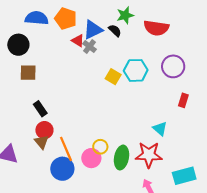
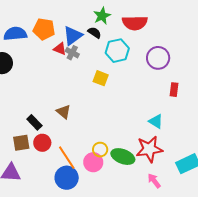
cyan hexagon: (136, 70) -> (117, 51), moved
brown square: (28, 73) -> (21, 143), moved
brown triangle: (42, 142) -> (64, 112), moved
green ellipse: (122, 158) -> (123, 157), turned -70

